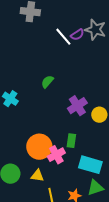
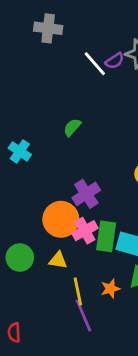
purple cross: (77, 106) -> (86, 194), moved
green rectangle: (71, 141) -> (106, 236), moved, size x1.5

